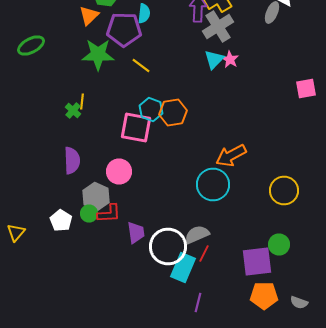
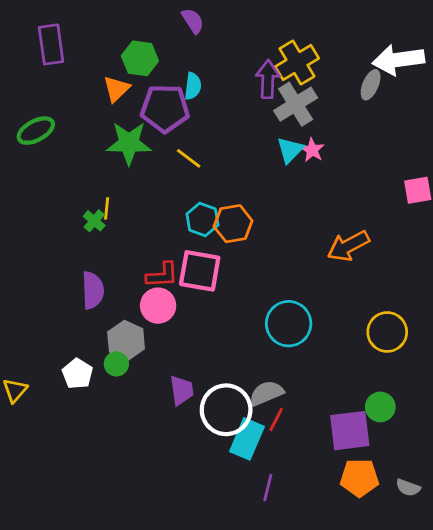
pink square: (136, 128) -> (200, 271), moved
orange arrow: (231, 156) -> (348, 246), moved
red L-shape: (109, 214) -> (162, 275), moved

